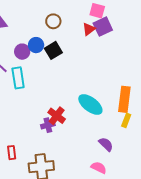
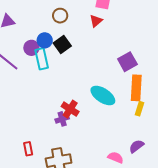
purple square: (103, 27) -> (127, 62), moved
cyan rectangle: (18, 78) -> (42, 59), moved
purple semicircle: (106, 144) -> (136, 146), moved, turned -77

